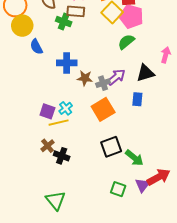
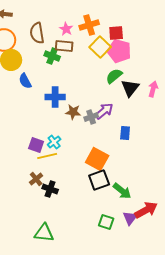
black triangle: (145, 73) -> (130, 88), moved, turned -36
orange square: (103, 109) -> (97, 159), moved, turned -30
green triangle: (56, 200) -> (44, 233), turned -45

